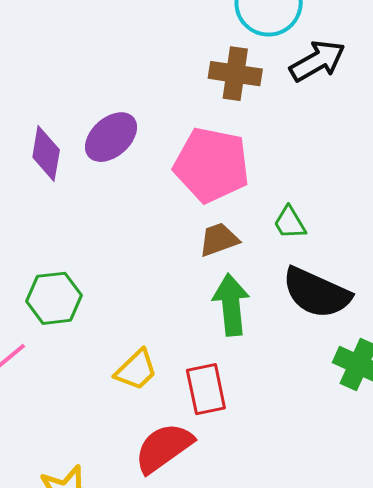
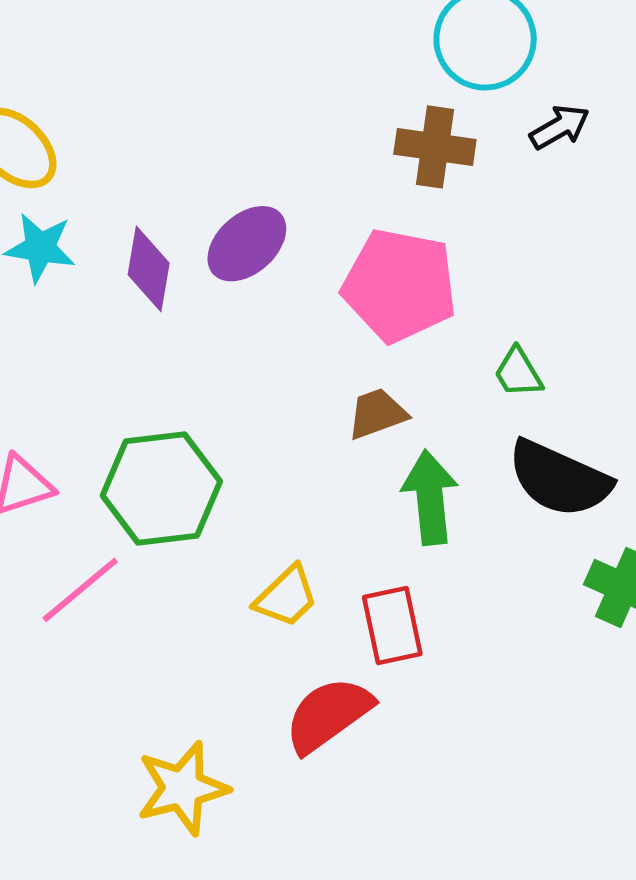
black arrow: (317, 61) -> (560, 127), size x0.7
brown trapezoid: (219, 240) -> (377, 414), moved
green hexagon: (54, 298) -> (161, 489), size x1.4

